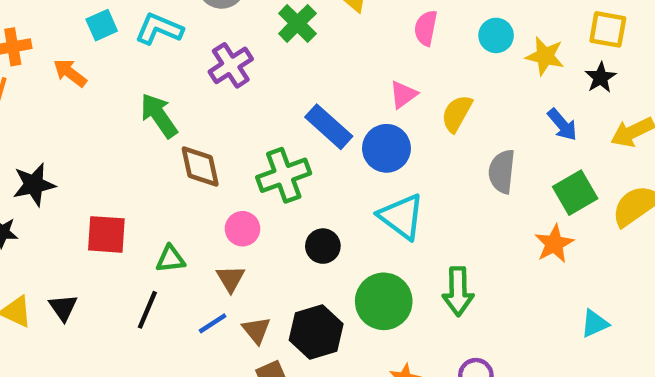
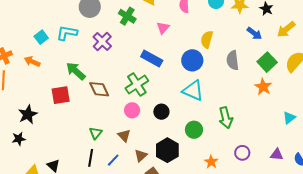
pink triangle: (403, 95) -> (163, 28), moved
blue circle: (386, 148) -> (192, 60), moved
pink circle: (242, 229) -> (132, 110), moved
red square: (106, 234) -> (61, 95), moved
green triangle: (170, 259) -> (96, 133), turned -32
green circle: (384, 301) -> (194, 130), size x0.7
blue line: (213, 323) -> (113, 160), moved
brown triangle: (256, 330) -> (141, 156), turned 40

